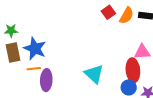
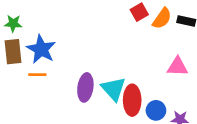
red ellipse: (133, 70) -> (132, 100), moved
purple ellipse: (46, 80) -> (85, 87), moved

